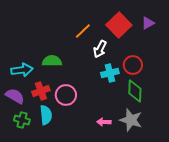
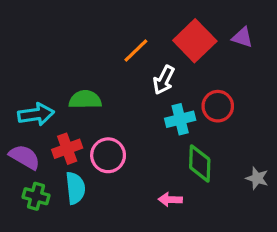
purple triangle: (148, 23) -> (242, 37), turned 48
green diamond: (135, 91) -> (200, 163), moved
gray star: (131, 120) -> (257, 178), moved, size x0.6

